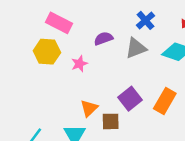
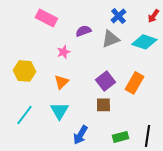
yellow hexagon: (47, 52) -> (24, 71), moved
orange triangle: (89, 108) -> (61, 82), moved
brown square: (111, 121) -> (103, 105), moved

